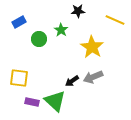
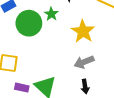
green circle: (39, 39) -> (29, 23), size x1.6
black arrow: (72, 81) -> (85, 87), moved, turned -64

